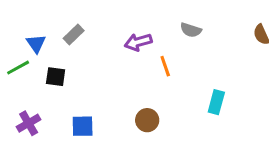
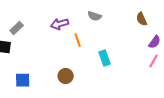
gray rectangle: (74, 35) -> (17, 28), moved
cyan rectangle: (216, 102) -> (105, 58), moved, turned -35

